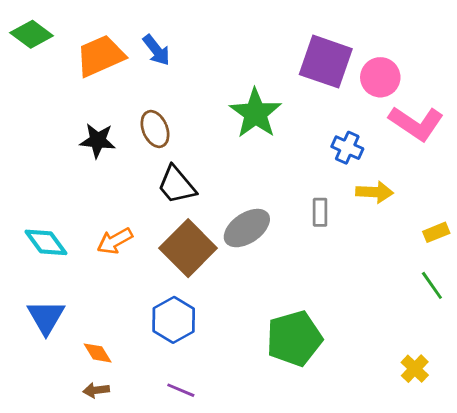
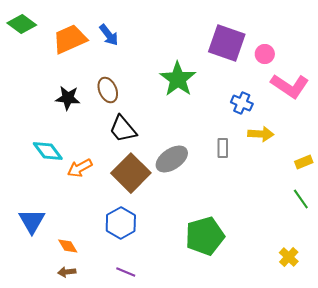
pink circle: (380, 77) -> (265, 54), size x0.7
cyan diamond: (46, 242) -> (48, 151), moved

